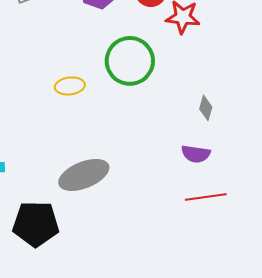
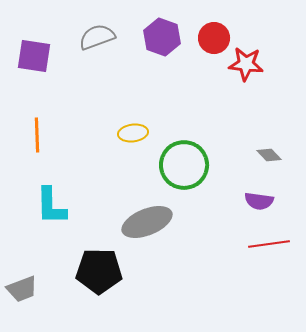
green circle: (130, 61) -> (184, 165), moved
gray diamond: (206, 108) -> (269, 155), turned -60

